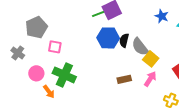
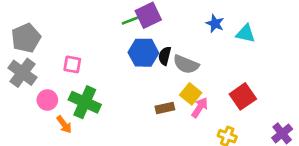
gray pentagon: (36, 27) -> (26, 38), moved
gray semicircle: (140, 47) -> (186, 64), turned -30
gray cross: (18, 53) -> (23, 73), size x1.5
yellow square: (151, 59) -> (191, 94), moved

